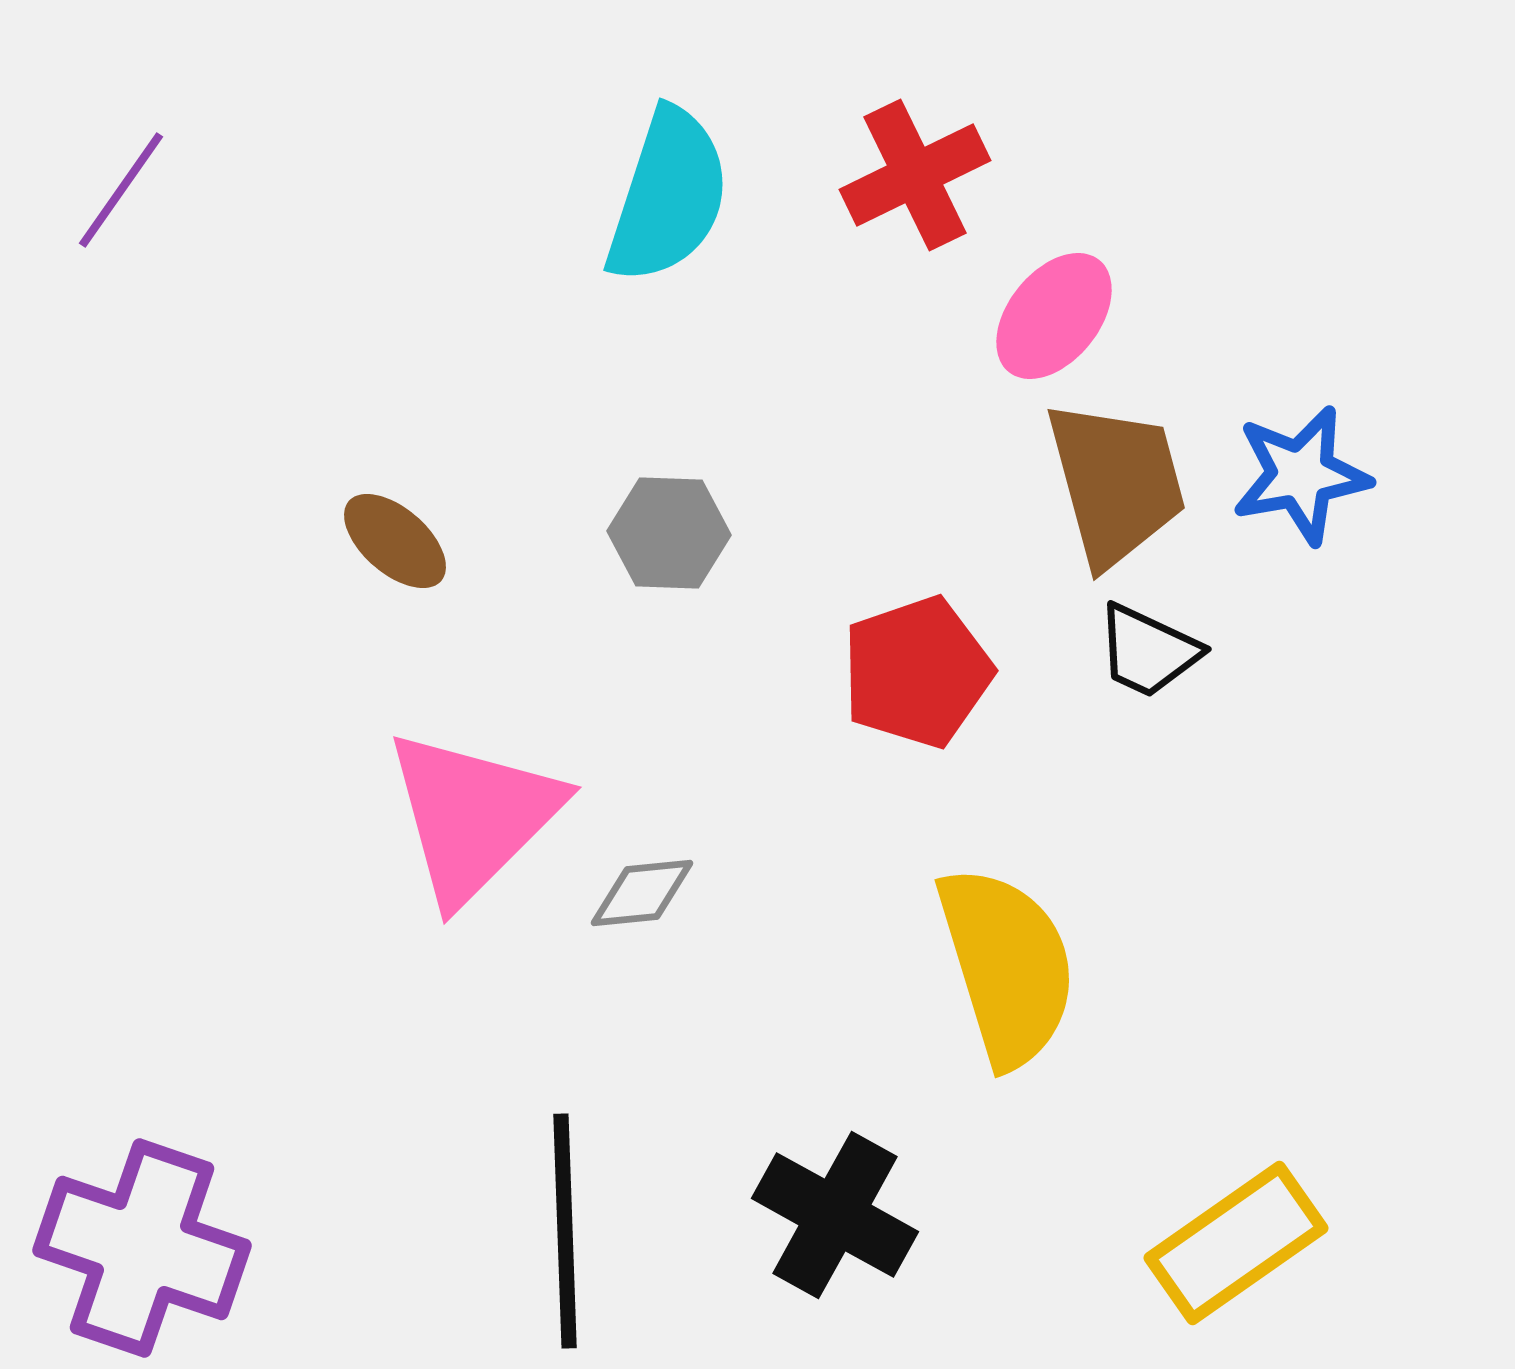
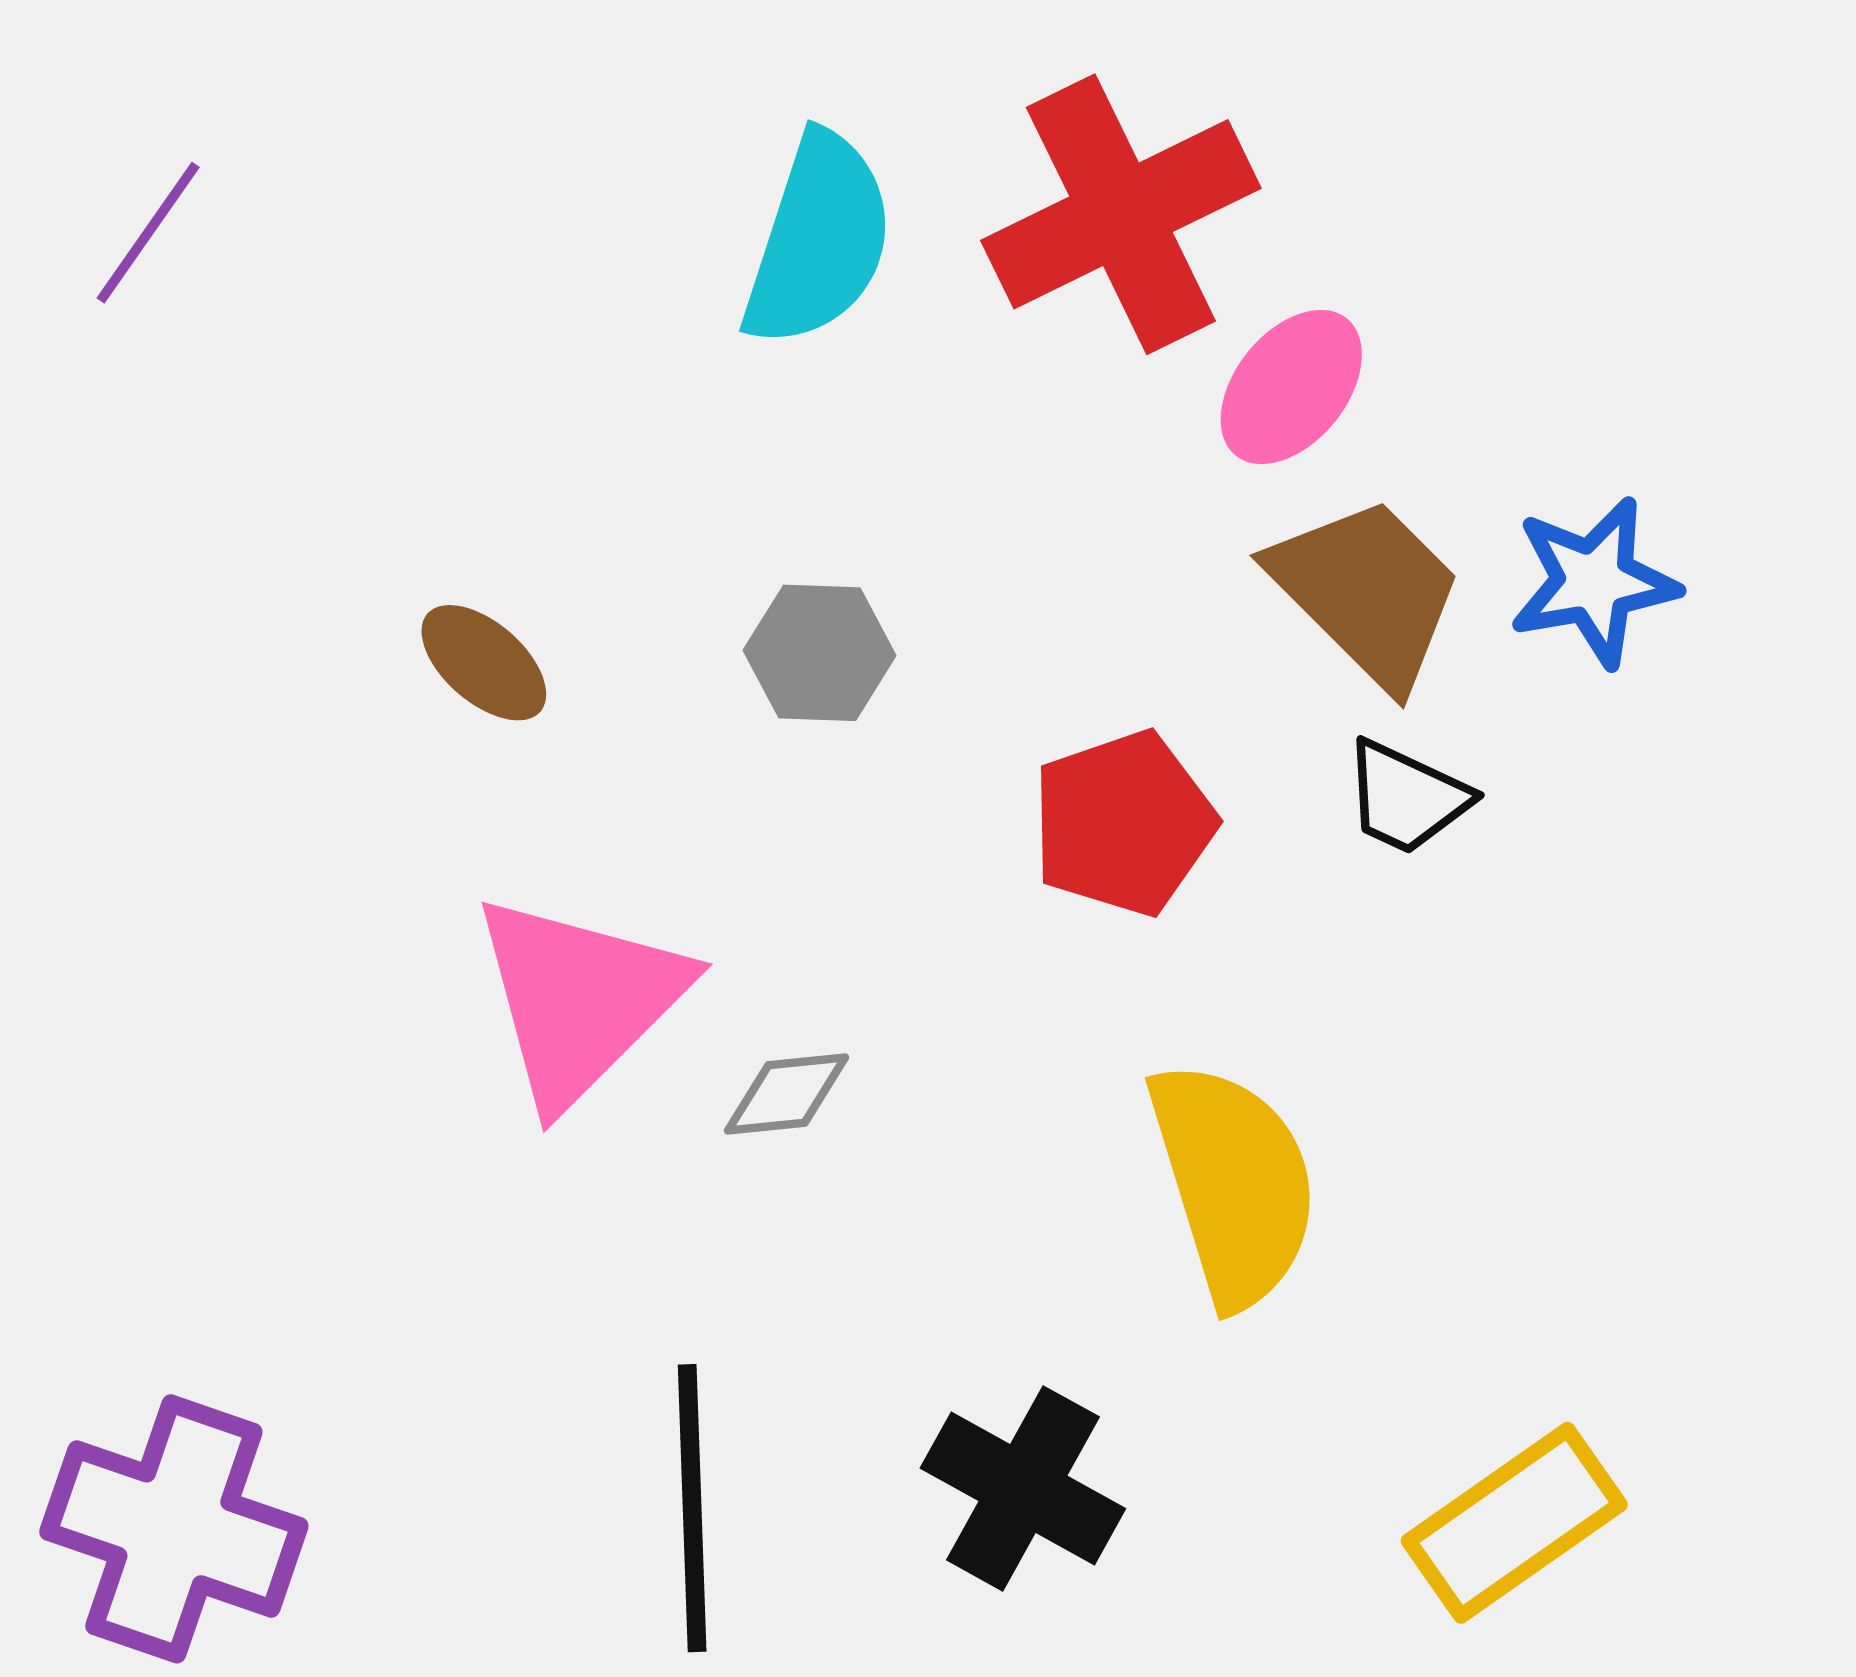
red cross: (915, 175) -> (1121, 214), size x1.5
brown trapezoid: (1116, 483) -> (1367, 592), turned -30

